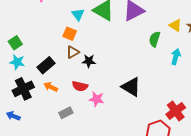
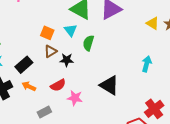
cyan triangle: (78, 14) -> (71, 30), moved
green semicircle: (155, 39) -> (88, 43), moved
cyan arrow: (176, 57) -> (147, 64), moved
red semicircle: (80, 86) -> (58, 85), turned -42

